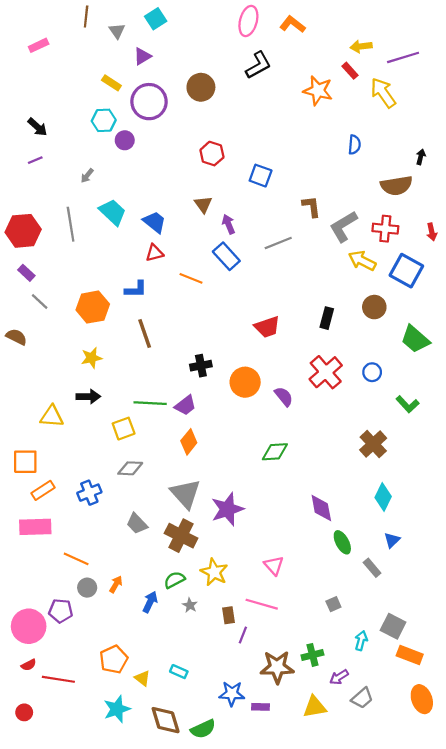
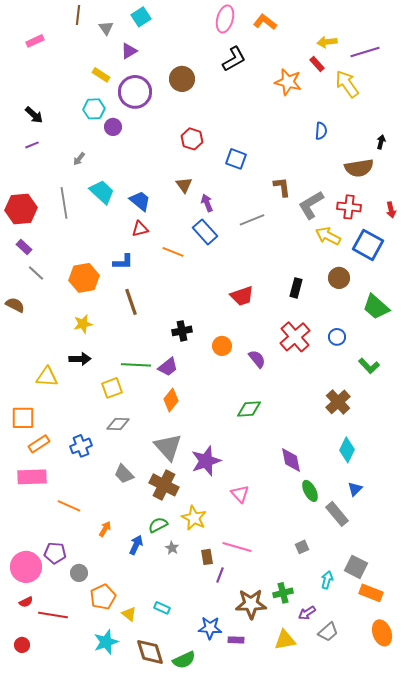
orange circle: (245, 382) -> (222, 346), size x0.7
pink triangle: (274, 566) -> (240, 494), moved
gray rectangle: (372, 568) -> (337, 514), size x1.4
gray circle: (87, 588) -> (79, 573), moved

